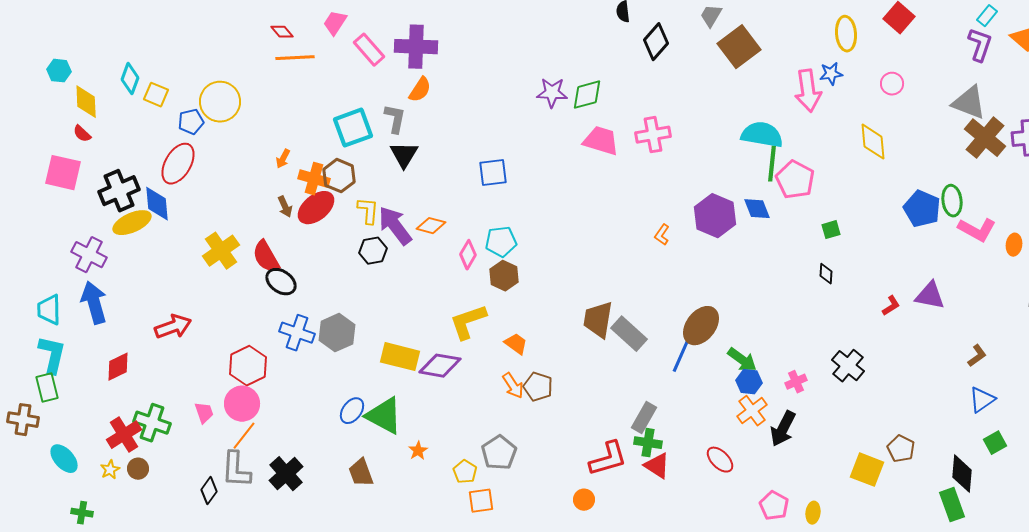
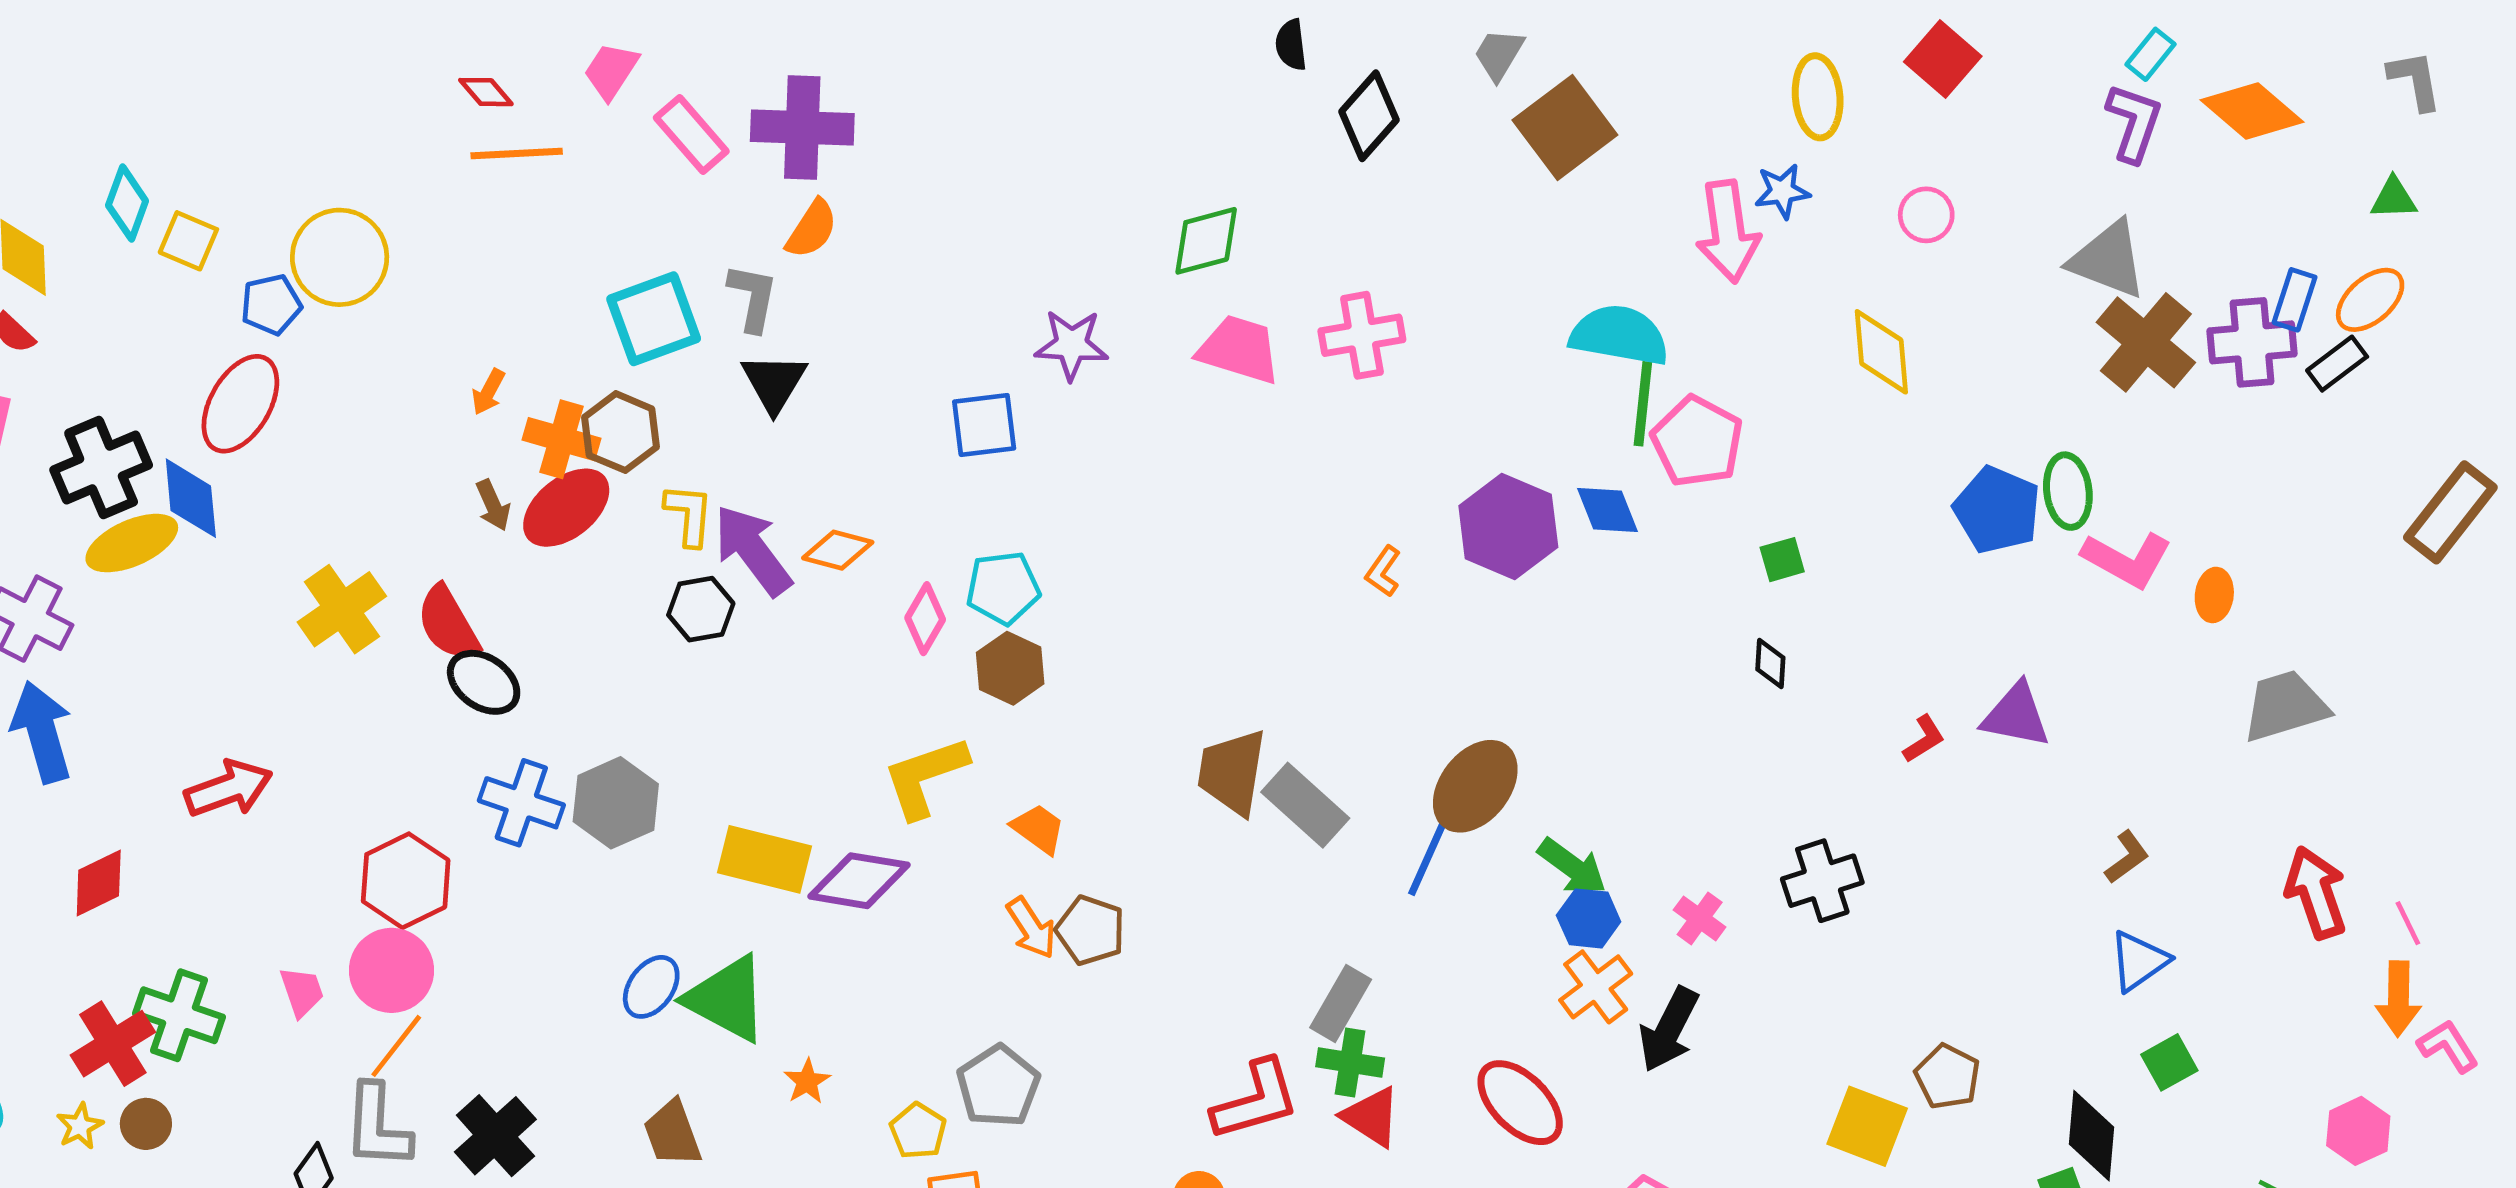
purple star: (552, 93) -> (1071, 345), moved
black cross: (848, 366) -> (1822, 881), turned 32
pink cross: (796, 382) -> (1700, 918), turned -30
red ellipse: (720, 460) -> (1520, 1103), size x1.4

